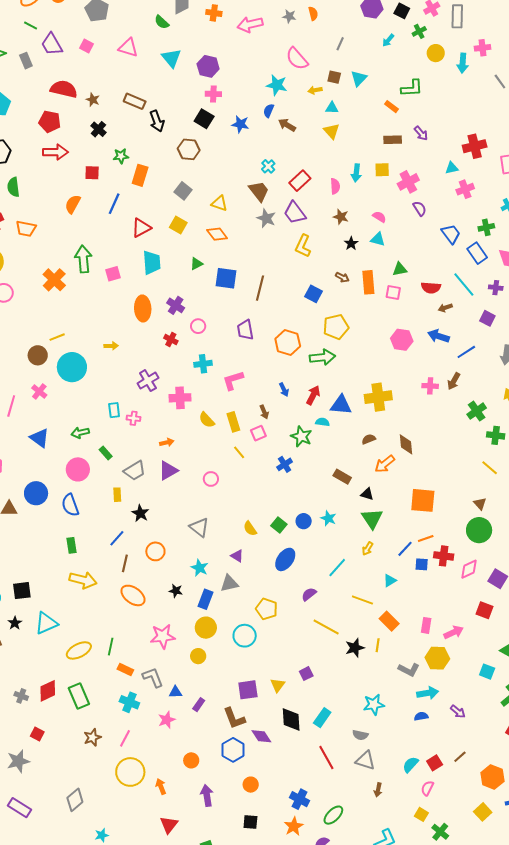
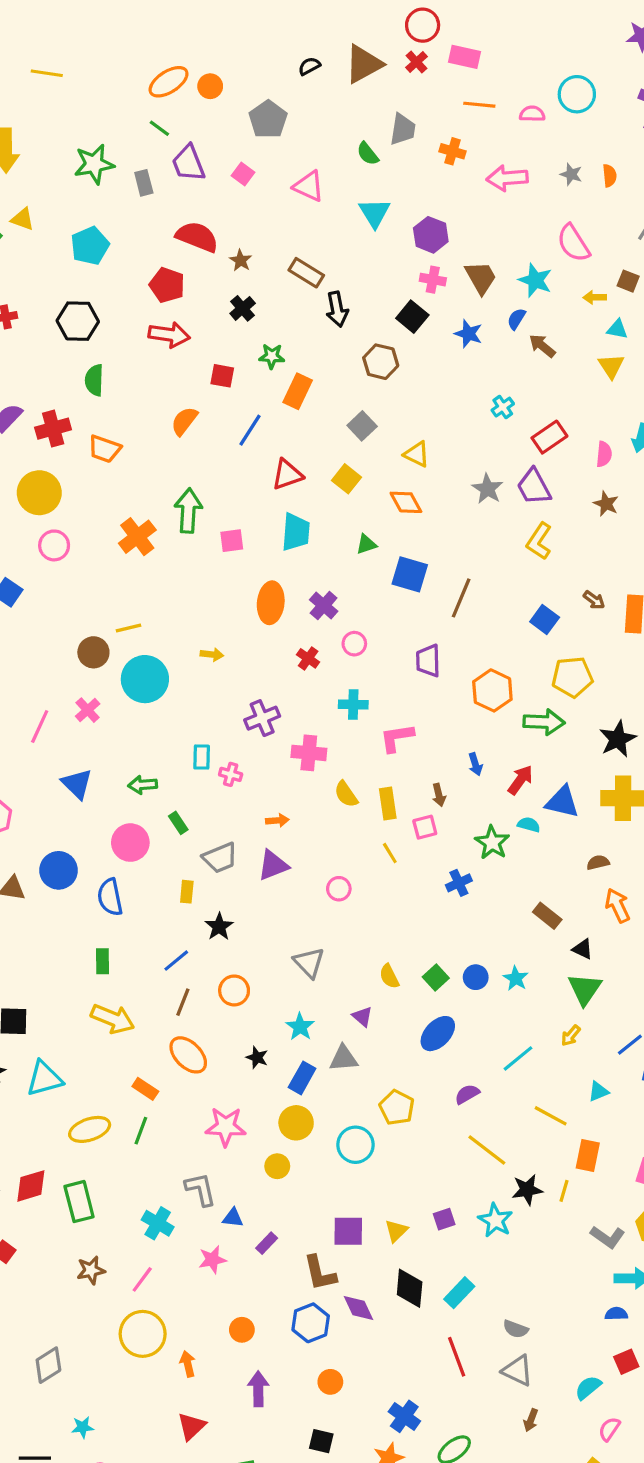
brown trapezoid: (259, 191) -> (481, 278), moved
black star: (351, 243) -> (618, 739), moved, size x1.6
orange arrow: (385, 464) -> (618, 905), turned 95
orange rectangle: (389, 621) -> (588, 1155), turned 48
orange rectangle: (125, 670) -> (145, 1089), moved
cyan star: (374, 705) -> (495, 1220), moved, turned 30
red square: (435, 763) -> (626, 1362), moved

